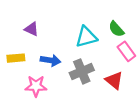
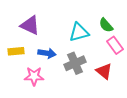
purple triangle: (31, 29) -> (30, 25), size x1.5

